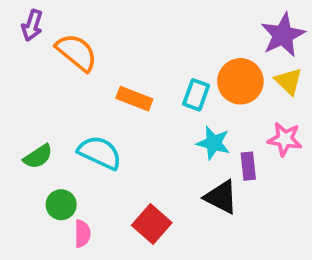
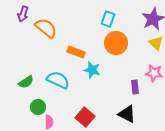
orange circle: (240, 81) -> (116, 43), moved
cyan rectangle: (196, 95) -> (108, 19), moved
cyan star: (213, 143) -> (92, 70), moved
black triangle: (221, 197) -> (127, 114), moved

